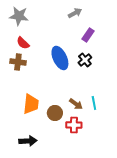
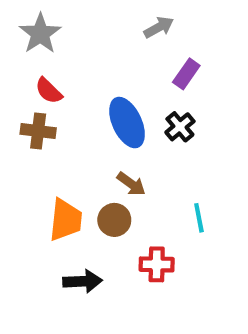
gray star: (19, 16) -> (40, 34), turned 30
brown arrow: (76, 104) -> (131, 184), moved
brown circle: (55, 113) -> (114, 220), moved
black arrow: (28, 141) -> (83, 281), moved

